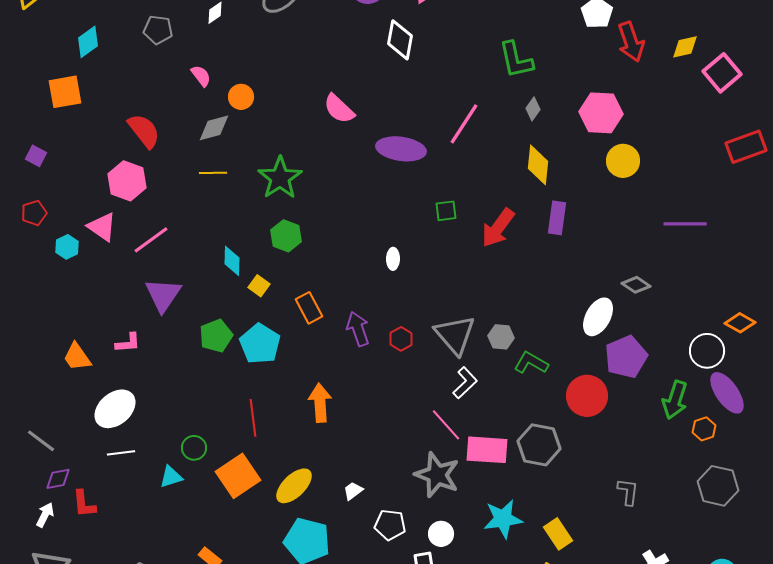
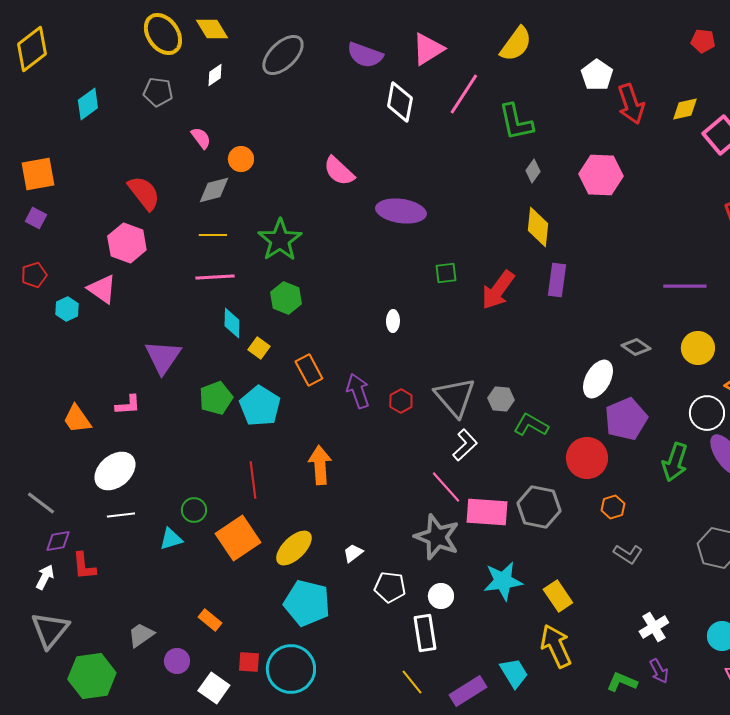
orange square: (65, 92) -> (38, 174), moved
pink line: (464, 124) -> (464, 94), moved
yellow circle: (623, 161) -> (698, 348), moved
pink line: (151, 240) -> (215, 277), moved, turned 33
orange hexagon: (704, 429) -> (613, 507), moved
gray L-shape: (628, 492) -> (628, 554), turned 116

